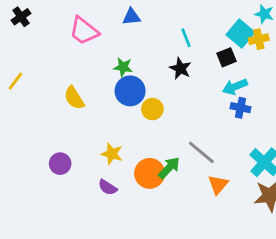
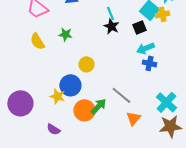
black star: (180, 69) -> (111, 26), moved
blue circle: (130, 91) -> (70, 85), moved
yellow semicircle: (74, 98) -> (37, 41), moved
purple circle: (60, 164) -> (20, 103), size x1.6
purple semicircle: (108, 187) -> (53, 129), moved

